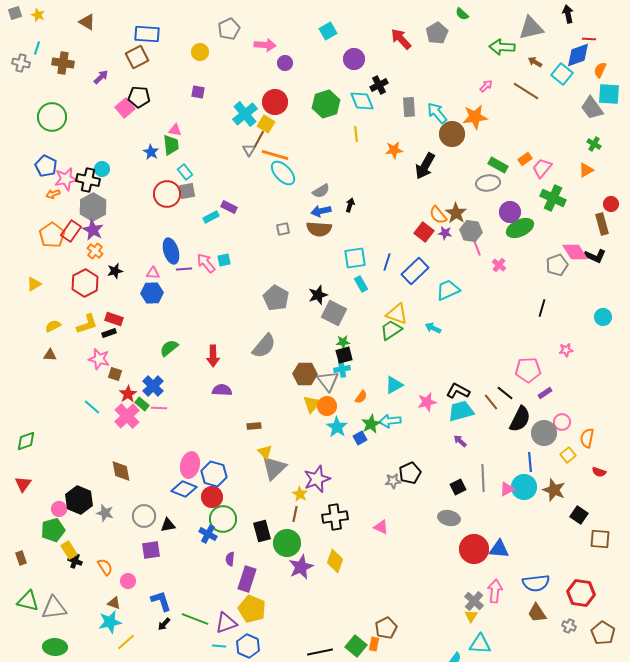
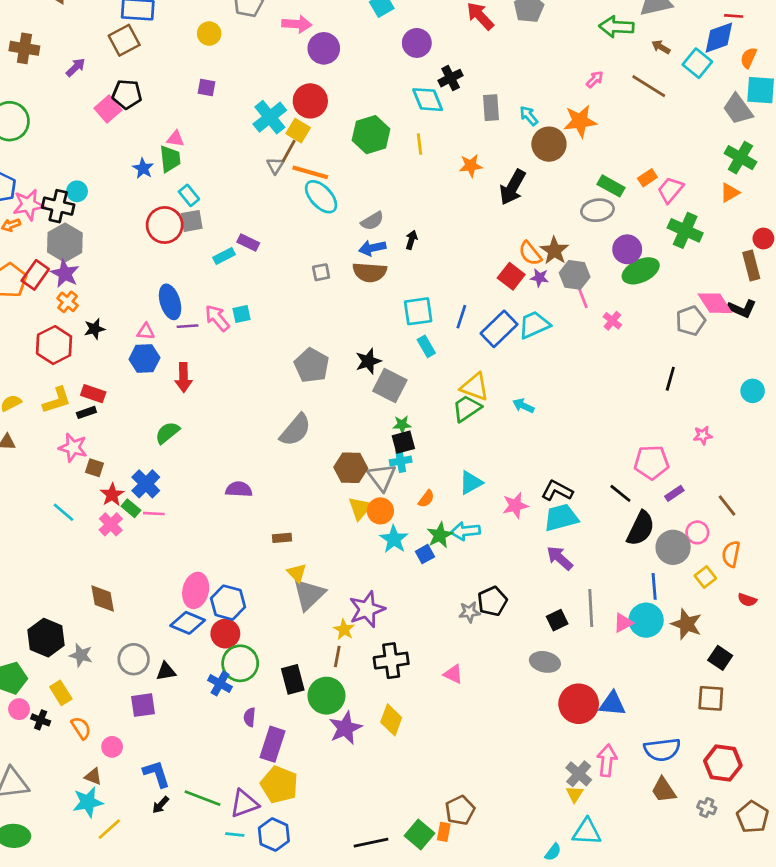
purple circle: (285, 63) -> (324, 48), size x1.5
green hexagon: (326, 104) -> (371, 135), moved
cyan arrow: (437, 113) -> (529, 116), size x0.7
green cross: (594, 144) -> (740, 158), size x1.6
cyan trapezoid: (448, 290) -> (534, 325), moved
red arrow: (213, 356) -> (184, 377), moved
brown line: (491, 402) -> (727, 505), moved
pink cross: (127, 416) -> (111, 524), size x0.7
purple arrow: (460, 441) -> (560, 558), size x1.5
pink circle: (59, 509) -> (19, 709), moved
brown square: (600, 539) -> (711, 698), moved
yellow rectangle: (69, 550) -> (61, 693), moved

